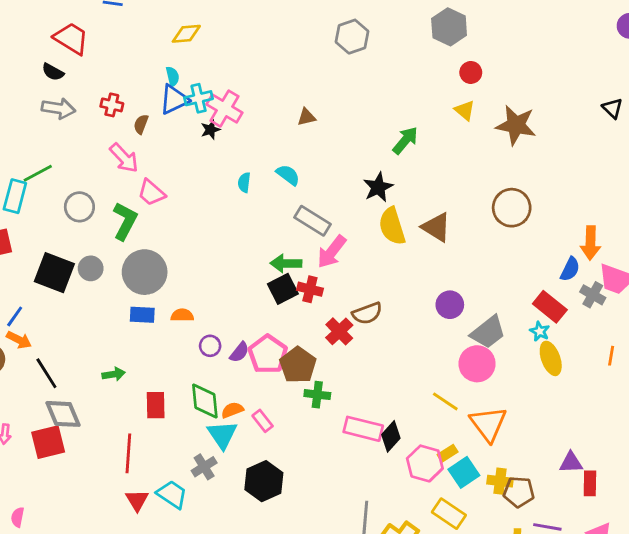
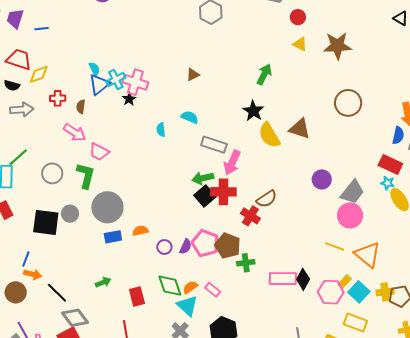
yellow diamond: (186, 34) -> (39, 74), moved
red cross: (310, 289) -> (223, 192), size x1.4

